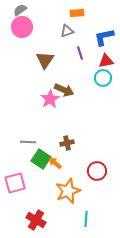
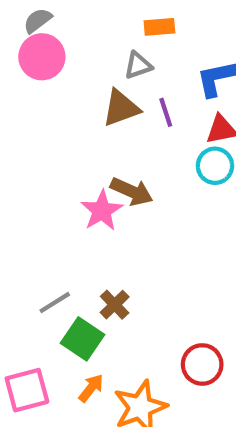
brown triangle: (45, 60) -> (121, 108), moved, turned 36
gray line: (28, 142) -> (55, 303), turned -35
brown cross: (67, 143) -> (115, 305), moved, turned -32
orange arrow: (55, 163) -> (91, 388), moved, turned 88

